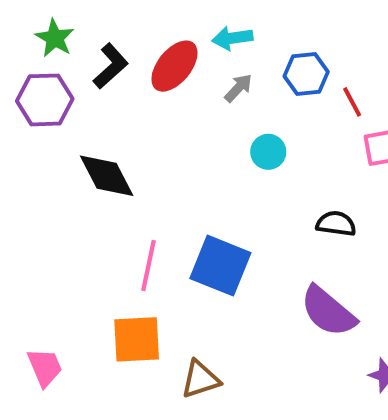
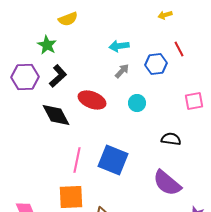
green star: (55, 38) -> (47, 45), moved
black L-shape: (111, 66) -> (58, 76), moved
red ellipse: (174, 66) -> (92, 100), moved, turned 72
red line: (352, 102) -> (179, 49), moved

